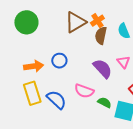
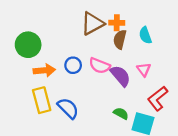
orange cross: (97, 21) -> (117, 23), turned 32
green circle: (26, 22) -> (28, 45), moved
pink semicircle: (84, 91) -> (100, 66), moved

